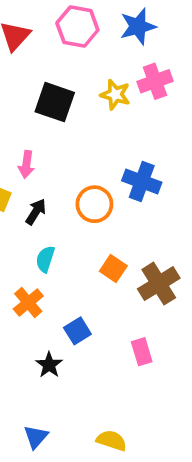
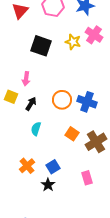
pink cross: (155, 81) -> (94, 35), turned -36
blue cross: (142, 182) -> (87, 102), moved
orange cross: (28, 303) -> (27, 166), moved
black star: (49, 365) -> (48, 185), moved

